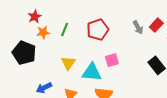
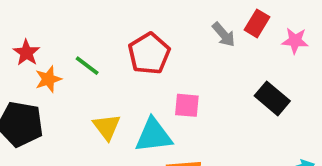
green line: (65, 29) -> (87, 66), turned -64
pink square: (112, 60) -> (187, 105), turned 32

